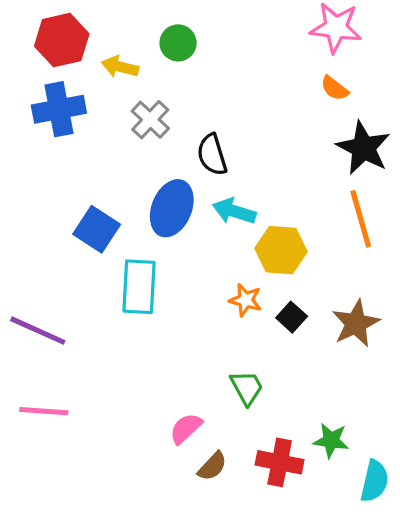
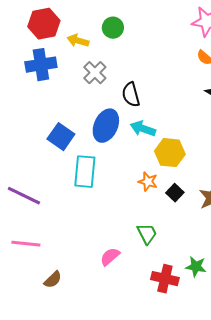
brown semicircle: (212, 466) -> (53, 280), moved

